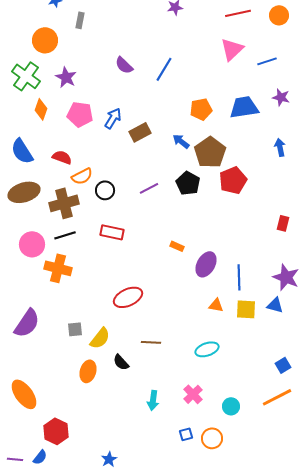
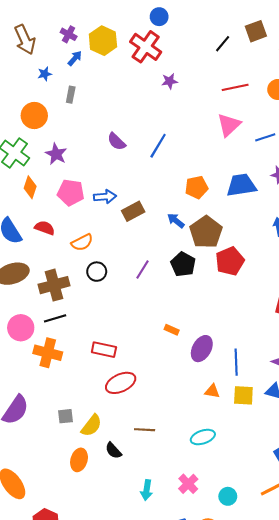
blue arrow: (113, 118) -> (105, 197), turned 55
red semicircle: (62, 157) -> (45, 228), moved
orange semicircle: (82, 176) -> (82, 242), moved
purple line: (149, 188) -> (142, 269), turned -30
red rectangle: (112, 232) -> (104, 350), moved

